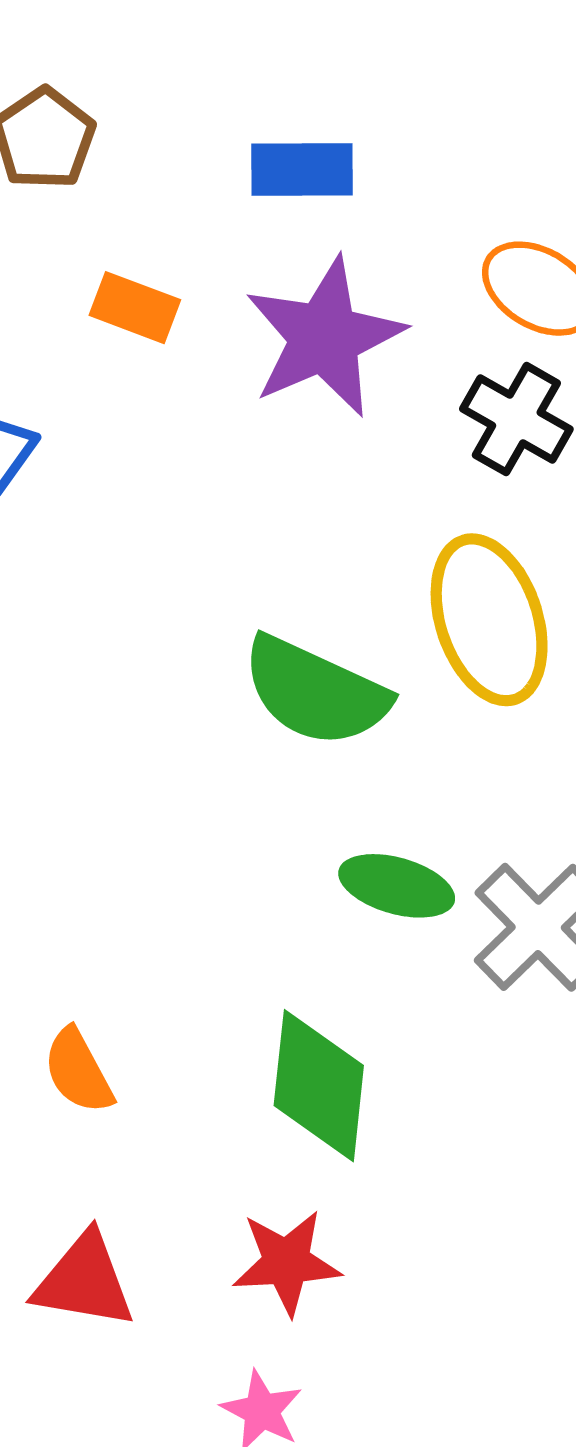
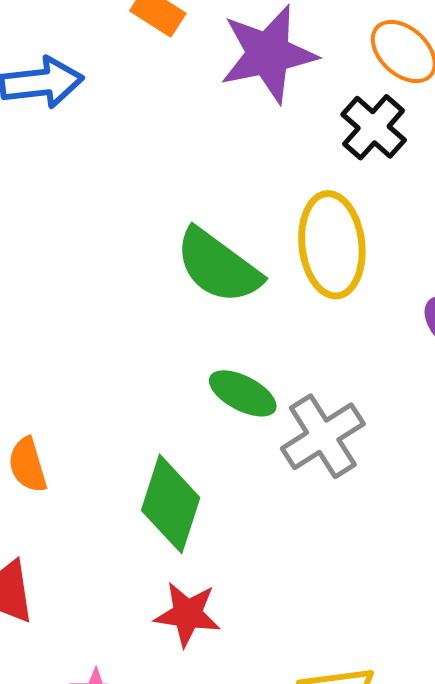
red star: (286, 1262) -> (187, 614), moved

